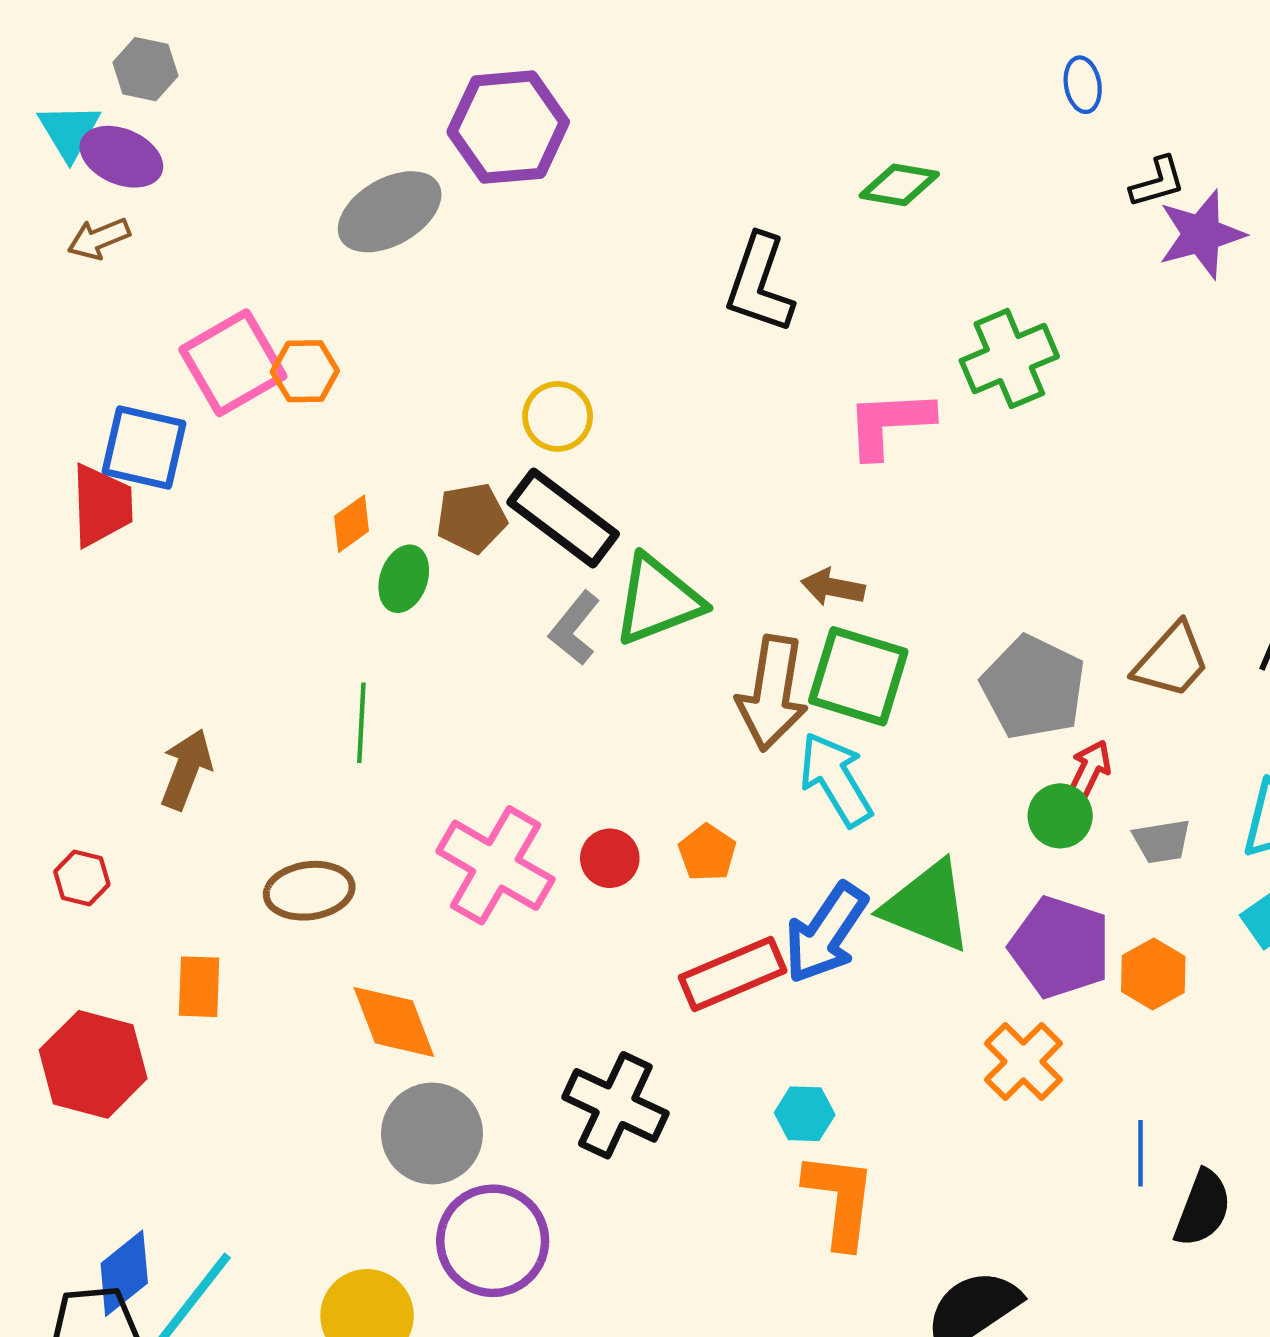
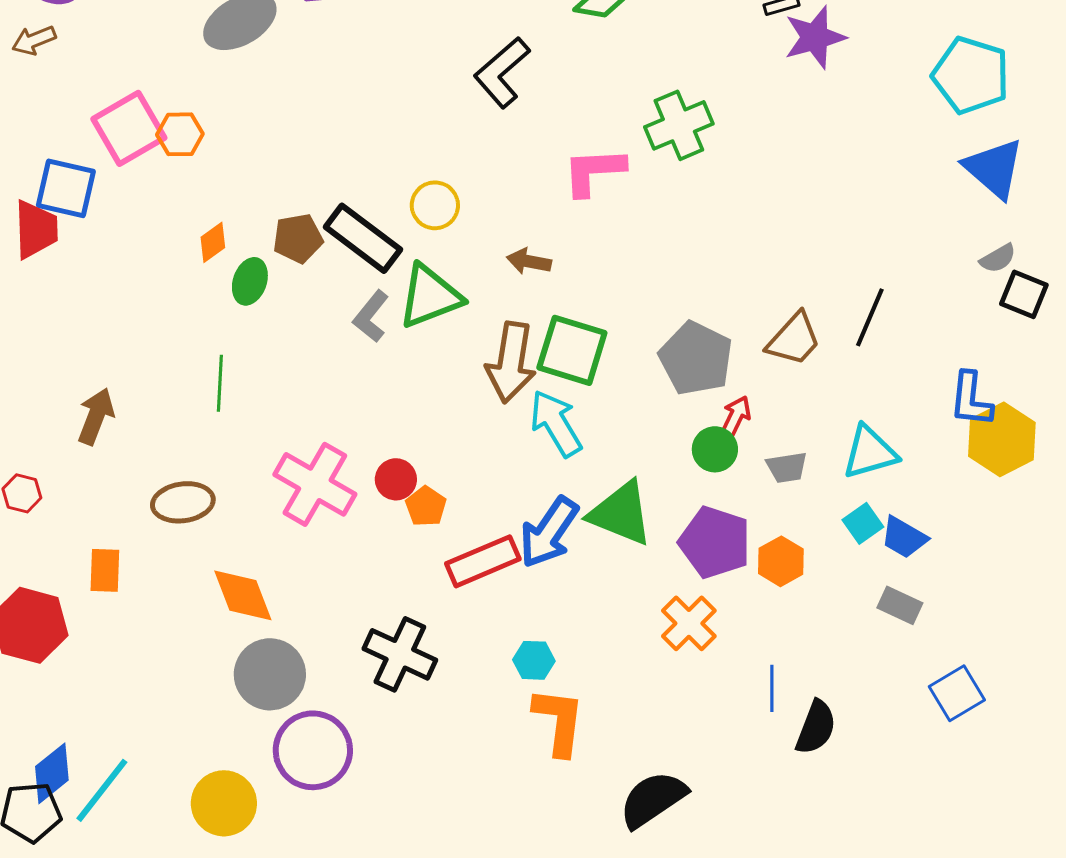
black L-shape: (759, 284) -> (502, 72), turned 30
yellow circle: (558, 416) -> (435, 205), moved
brown arrow: (833, 587) -> (529, 261), moved
orange pentagon: (707, 853) -> (426, 506), moved

